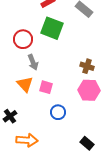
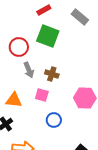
brown cross: (87, 66) -> (52, 74), moved
orange triangle: (25, 84) -> (14, 100), moved, turned -42

